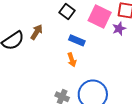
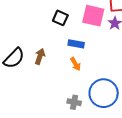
brown arrow: (37, 32) -> (40, 56), moved

